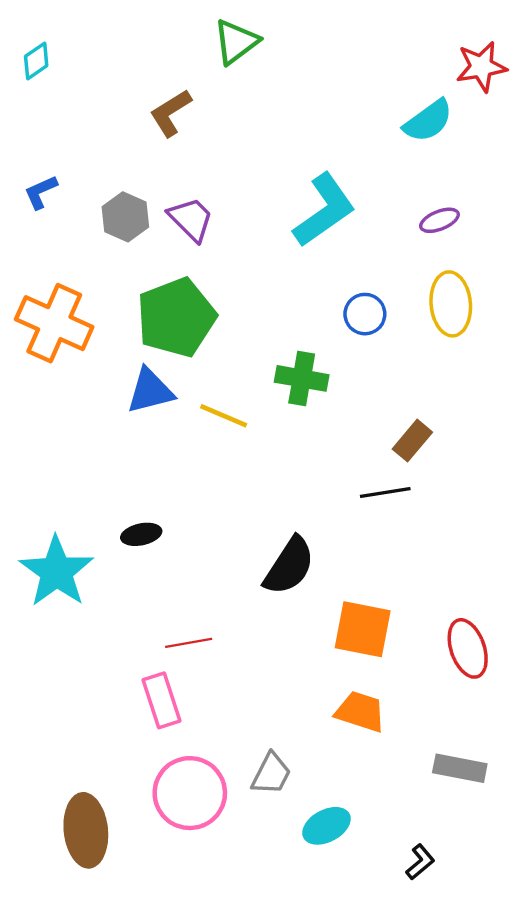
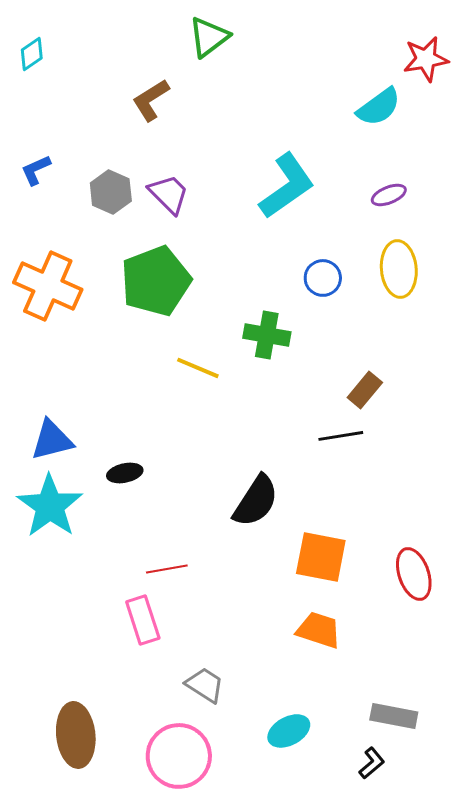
blue triangle: (150, 391) -> (52, 440), moved
gray rectangle: (460, 768) -> (394, 716), moved
gray trapezoid: (271, 774) -> (205, 685), moved, turned -84
pink circle: (190, 793) -> (179, 756), moved

